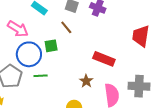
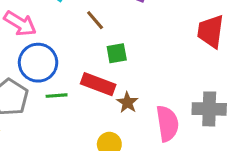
green square: (51, 46) -> (117, 53), moved
red rectangle: (104, 59) -> (98, 84), moved

